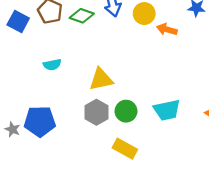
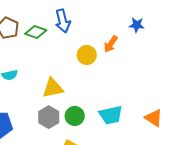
yellow circle: (144, 14) -> (87, 55), moved
orange arrow: (167, 29) -> (111, 44), turned -72

